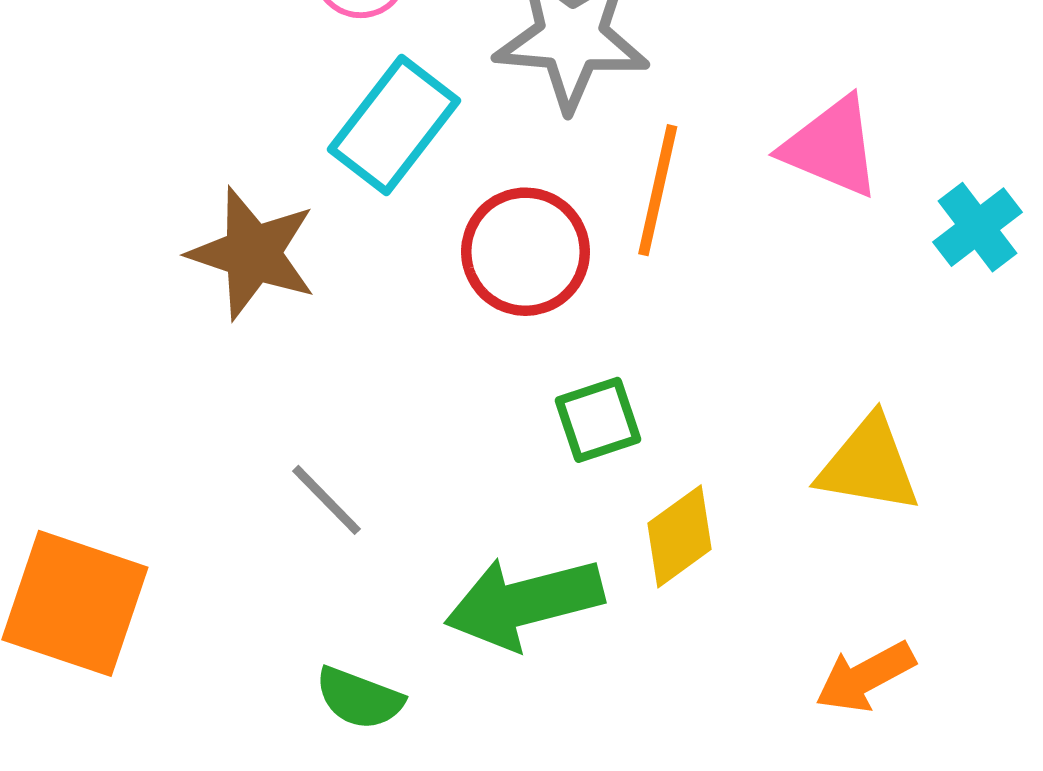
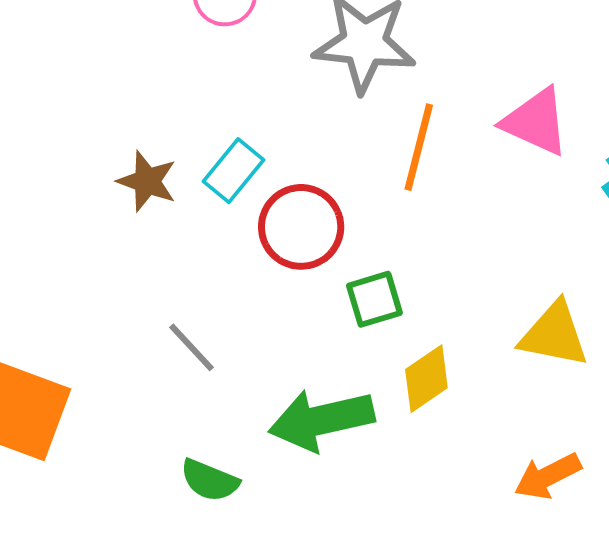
cyan rectangle: (394, 125) -> (234, 171), moved, size x0.7
red circle: (526, 252) -> (301, 227), moved
brown star: (253, 253) -> (147, 181), size x0.7

